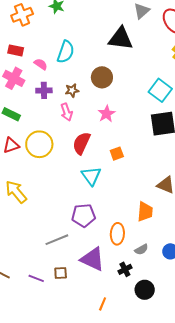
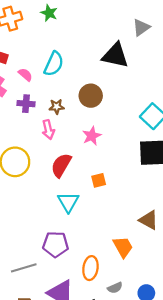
orange trapezoid: (145, 212) -> (123, 247), turned -40

